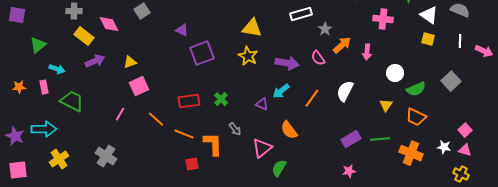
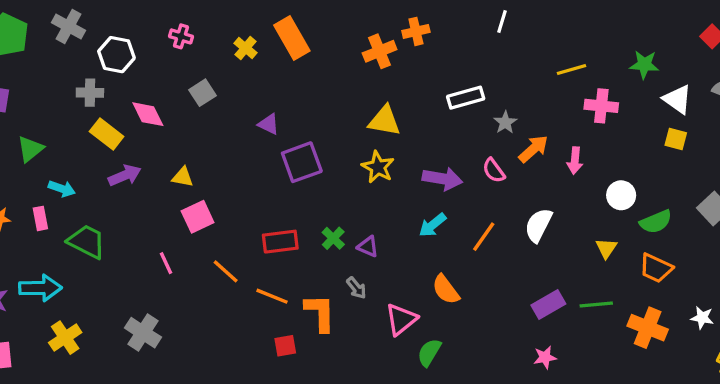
yellow triangle: (130, 62) -> (183, 177), turned 32
purple triangle: (262, 104) -> (368, 247), moved
pink line: (120, 114) -> (166, 263), turned -56

